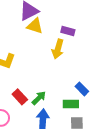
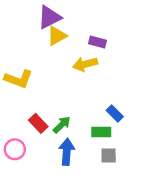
yellow triangle: (35, 26) -> (57, 36), turned -48
yellow arrow: (58, 49) -> (85, 64), turned 60

